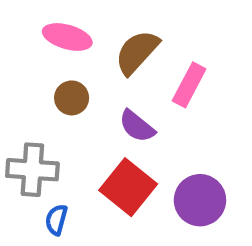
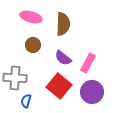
brown semicircle: (137, 52) -> (63, 24), turned 140
pink rectangle: (189, 85) -> (88, 63), moved

